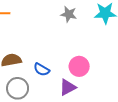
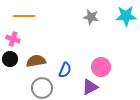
blue semicircle: (42, 69) -> (65, 70), turned -98

